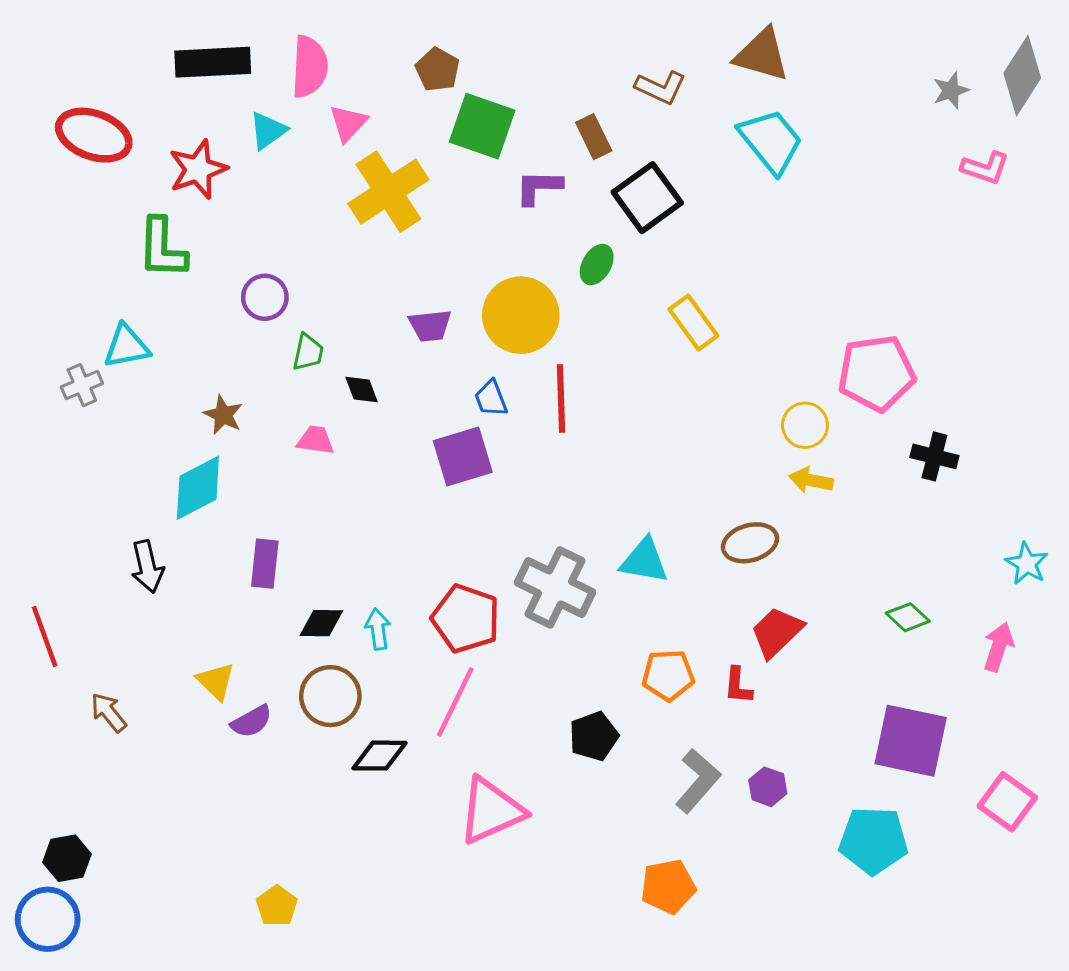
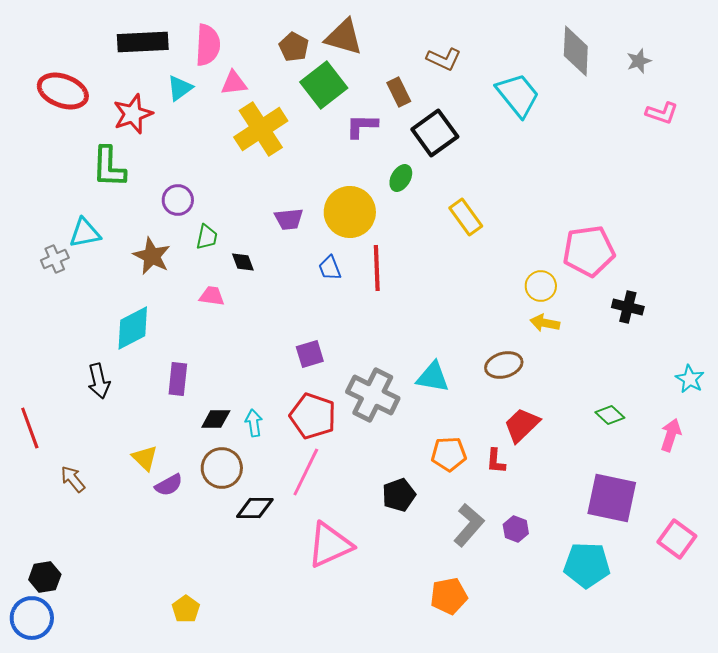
brown triangle: (762, 55) -> (344, 37), moved
gray diamond: (1022, 76) -> (576, 51), moved, turned -30
pink triangle: (348, 123) -> (234, 83), turned 40
green square: (482, 126) -> (324, 85), turned 33
brown star: (223, 415) -> (152, 256), moved, size x1.4
purple square: (463, 456) -> (310, 354), moved, size x0.7

